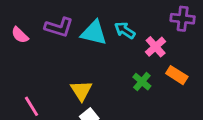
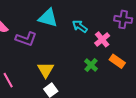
purple L-shape: (59, 27) -> (26, 39), moved
cyan triangle: (94, 33) -> (48, 18), moved

